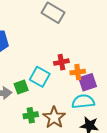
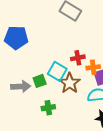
brown star: (54, 117) -> (70, 83), moved

